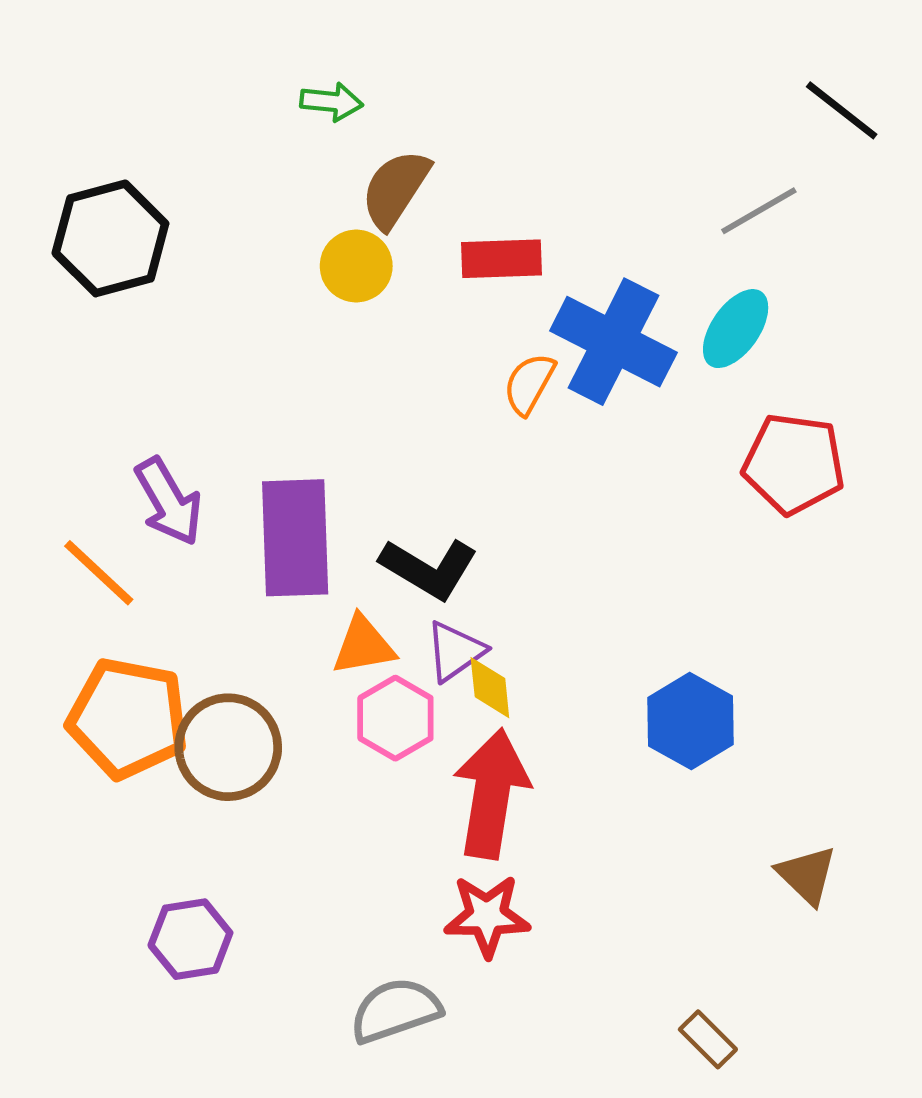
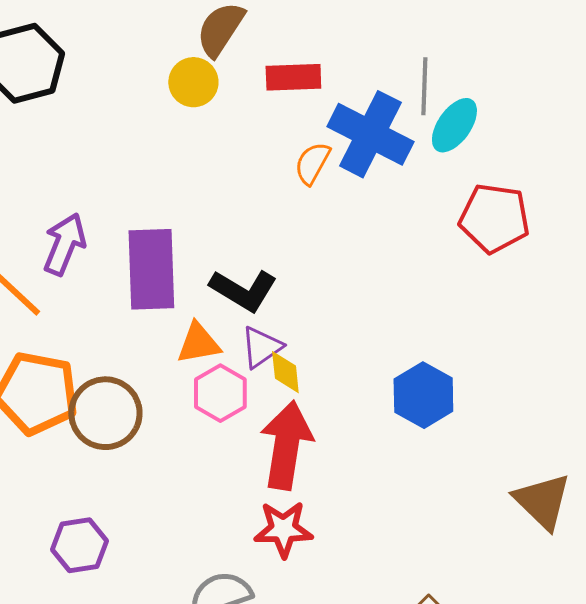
gray line: (759, 211) -> (424, 86), moved, turned -58
purple arrow: (169, 502) -> (64, 244), turned -128
brown triangle: (807, 875) -> (542, 501), moved, size x1.4

